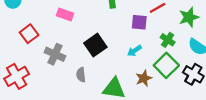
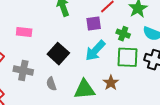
cyan arrow: (134, 51) -> (95, 51), size x1.6
green square: (166, 65) -> (127, 57), turned -30
brown star: (144, 78) -> (111, 83), moved

